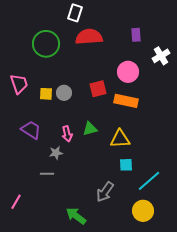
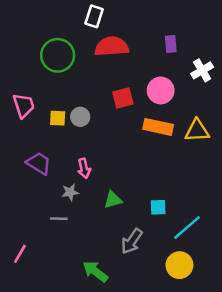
red square: (98, 89) -> (123, 98), moved
green triangle: (90, 129) -> (113, 200), moved
yellow triangle: (120, 139) -> (197, 131), moved

